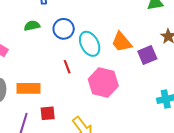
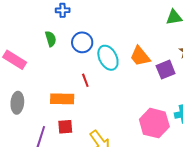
green semicircle: (32, 26) -> (51, 39), turned 84
pink hexagon: (103, 82) -> (154, 123), moved
orange rectangle: (28, 88) -> (62, 99), moved

